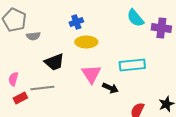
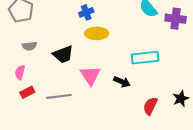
gray semicircle: (33, 36) -> (29, 46), moved
pink triangle: (91, 74) -> (90, 75), moved
gray line: (42, 88) -> (59, 96), moved

